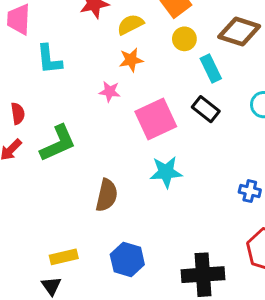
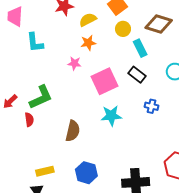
red semicircle: (18, 114) -> (29, 120), moved
blue cross: (250, 191) -> (152, 106), moved

